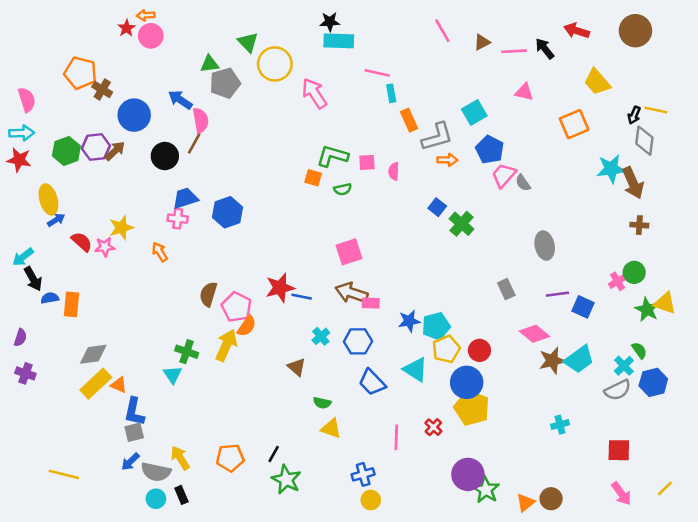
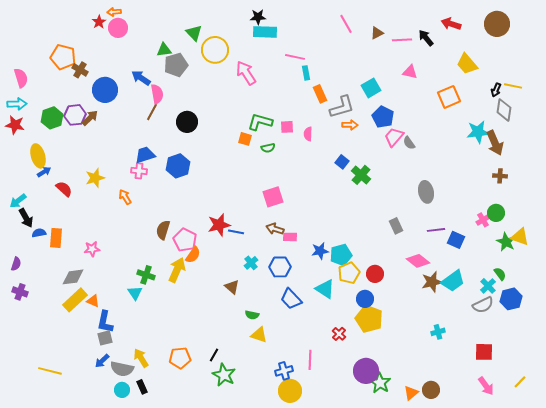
black circle: (165, 156) -> (187, 122), moved
pink star: (105, 247) -> (92, 249), moved
brown arrow: (352, 293) -> (275, 229), size x0.7
blue circle: (467, 382) -> (365, 299), size x0.7
pink line: (396, 437) -> (310, 360), moved
yellow circle: (371, 500) -> (290, 391), size x1.5

